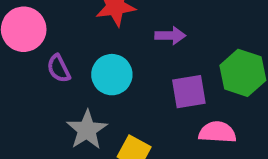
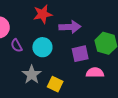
purple arrow: (170, 36) -> (70, 27), size x1.5

